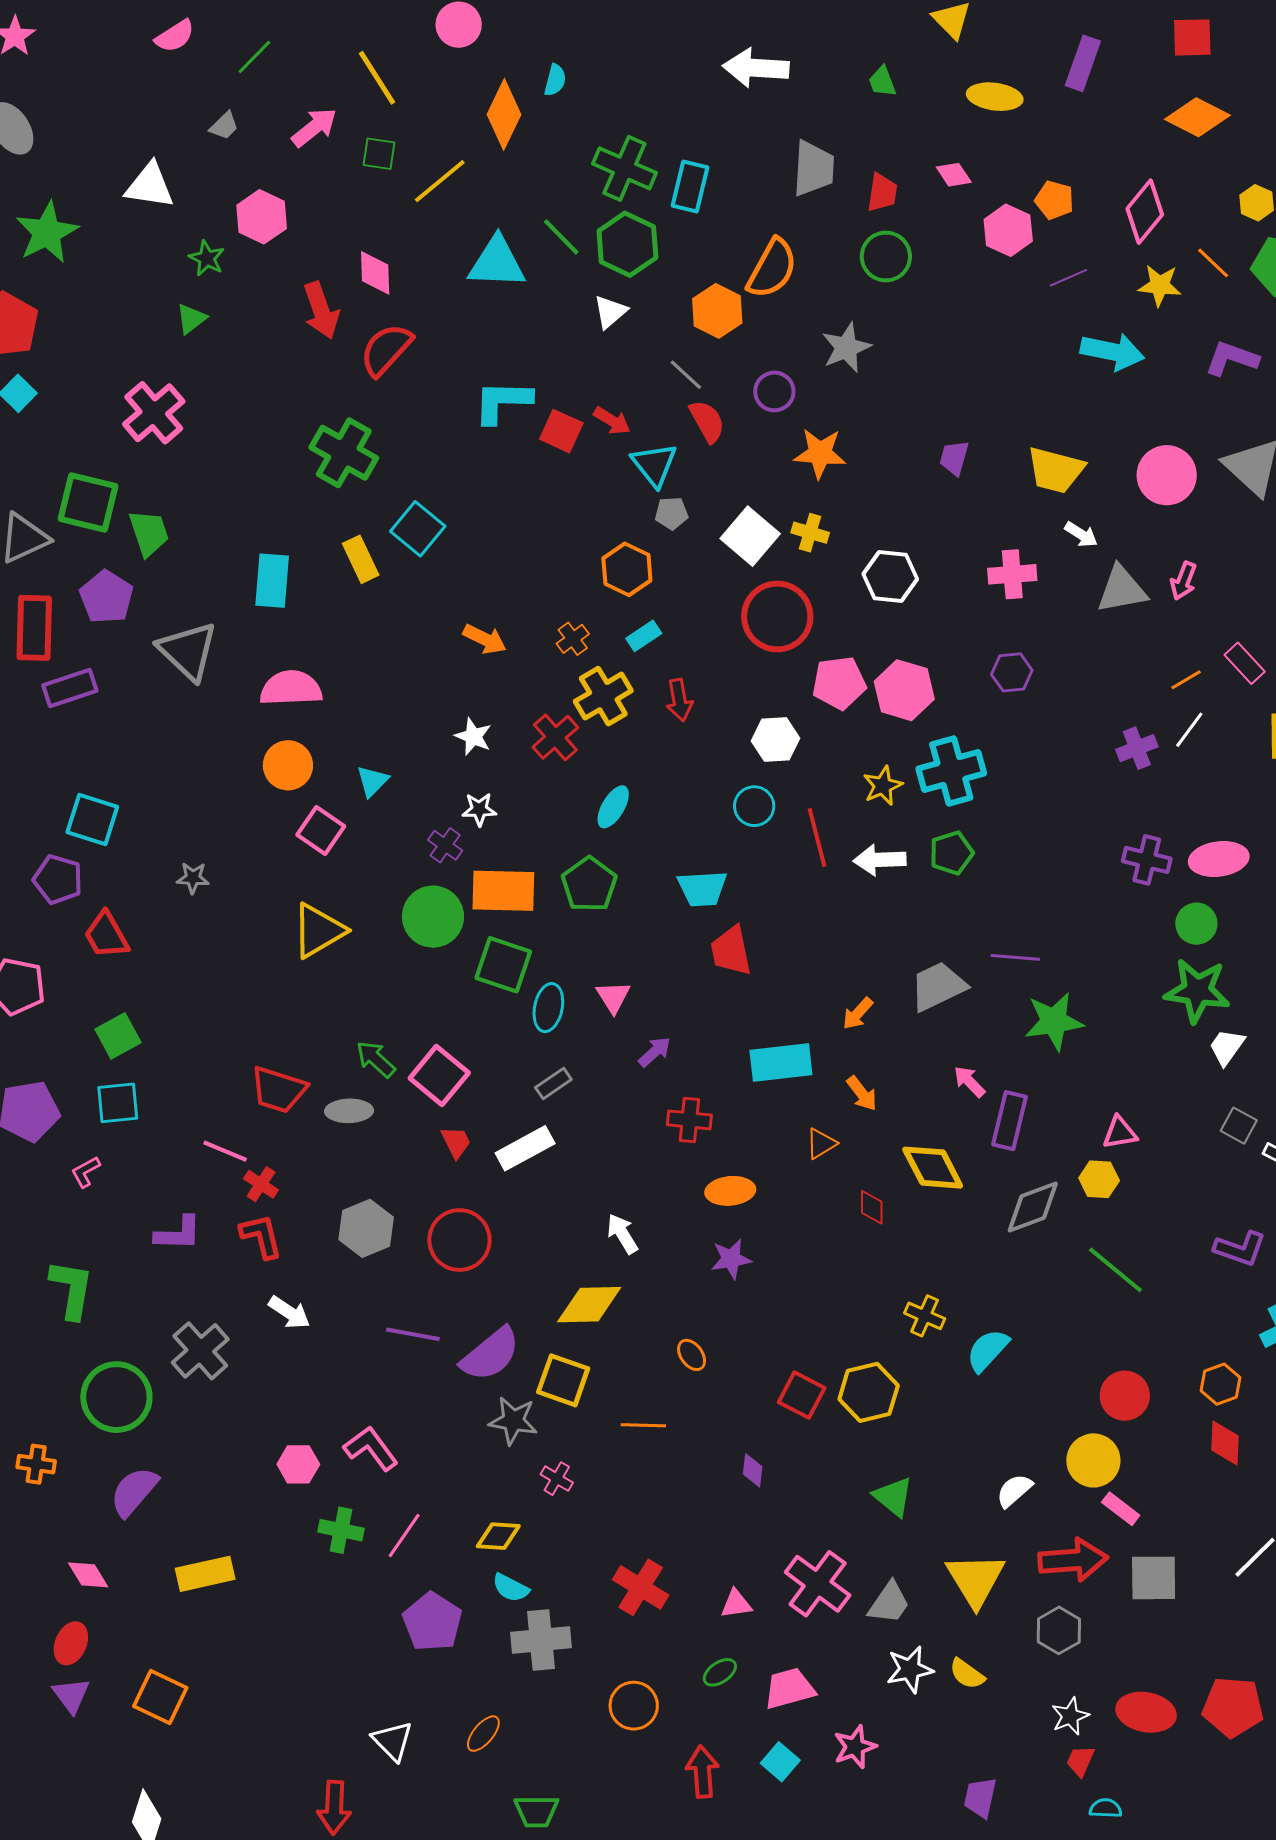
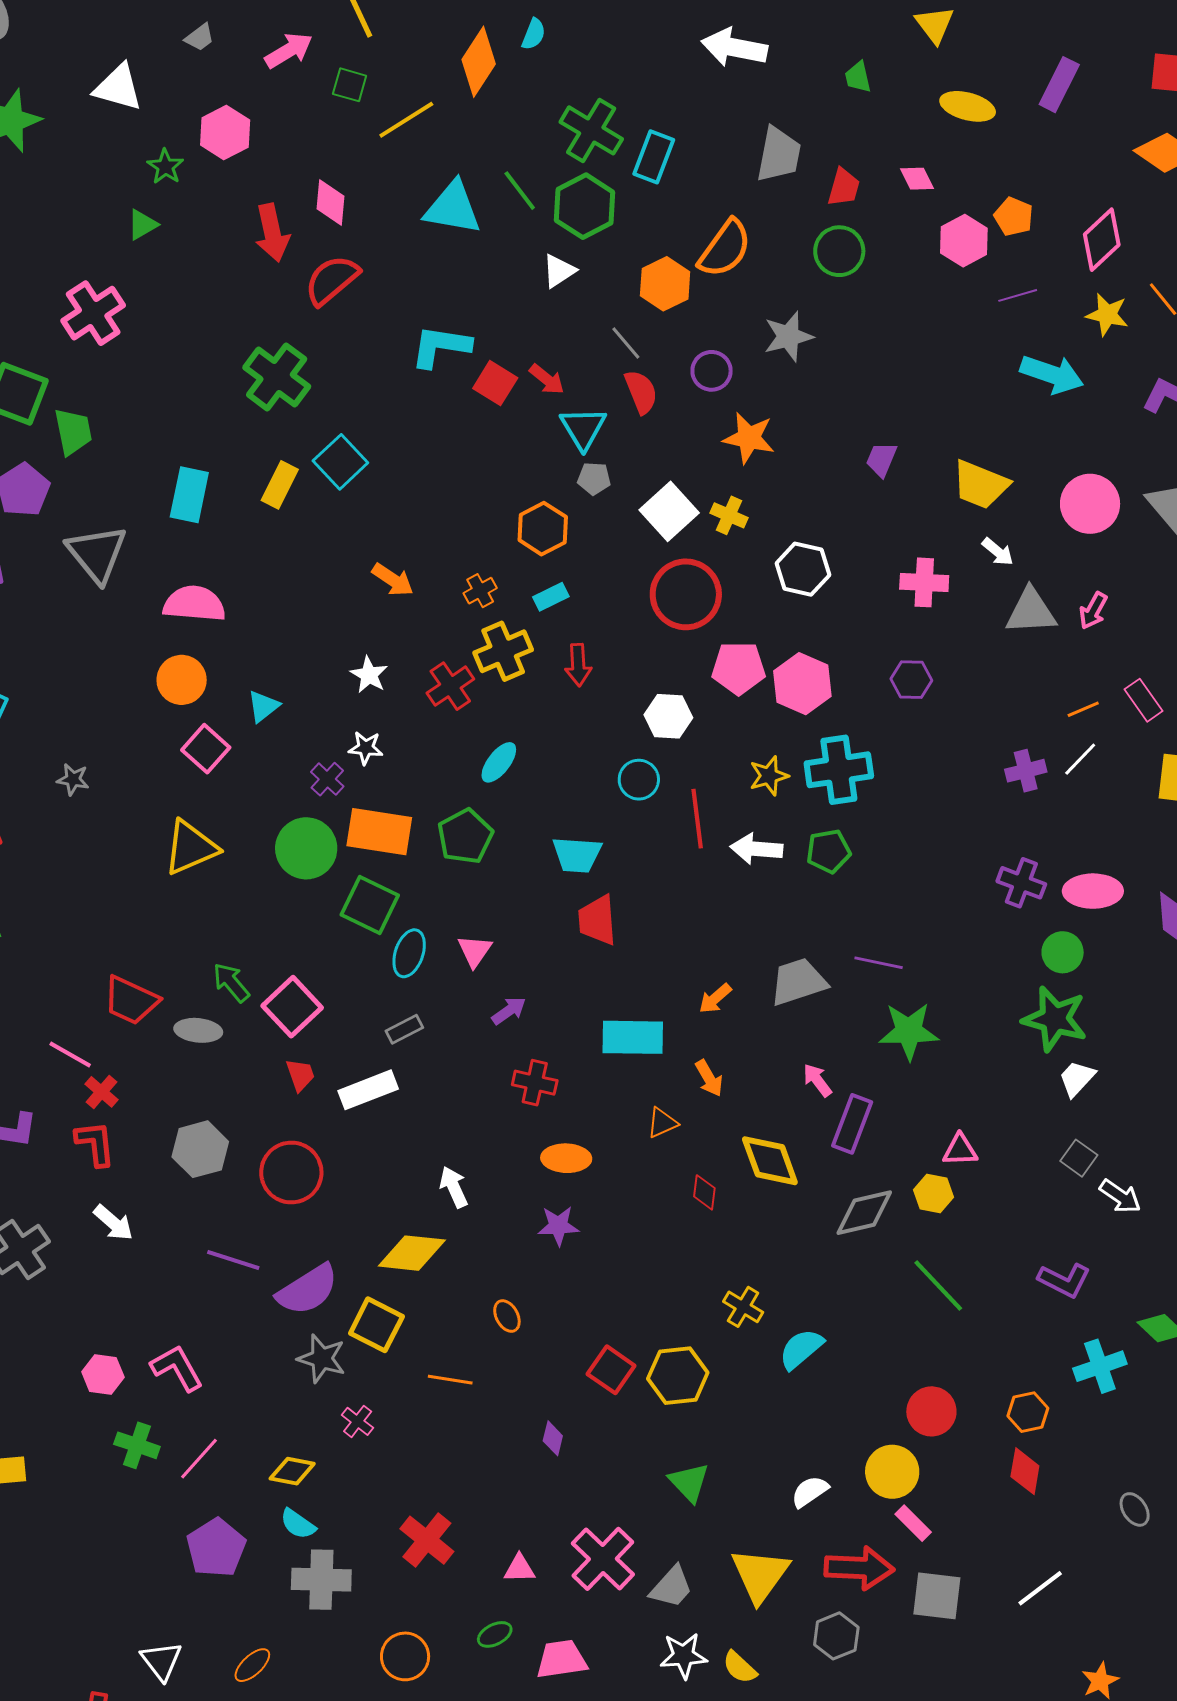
yellow rectangle: (361, 559) -> (280, 485), turned 45

